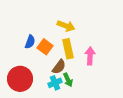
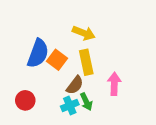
blue semicircle: (30, 42) -> (38, 53), size x1.6
pink arrow: (90, 56) -> (114, 84), moved
red circle: (20, 79) -> (25, 100), size x0.6

